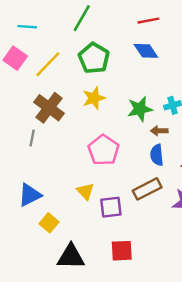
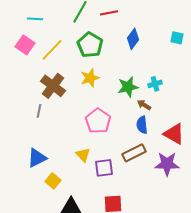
red line: (148, 21) -> (109, 13), moved
blue diamond: (146, 51) -> (133, 39), turned 70
brown arrow: (159, 131) -> (144, 105), turned 32

